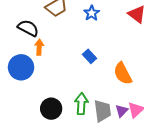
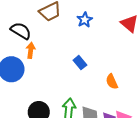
orange semicircle: (123, 74) -> (112, 82), size x0.7

